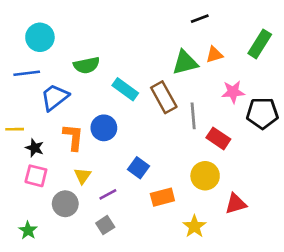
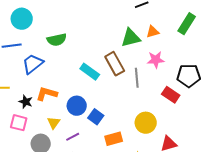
cyan rectangle: (125, 89) -> (90, 72), moved
pink star: (233, 92) -> (156, 60), moved
blue circle: (104, 128) -> (77, 106), moved
orange L-shape: (73, 137) -> (47, 94), turned -80
red rectangle: (218, 138) -> (171, 95), moved
black star: (35, 148) -> (26, 102), moved

